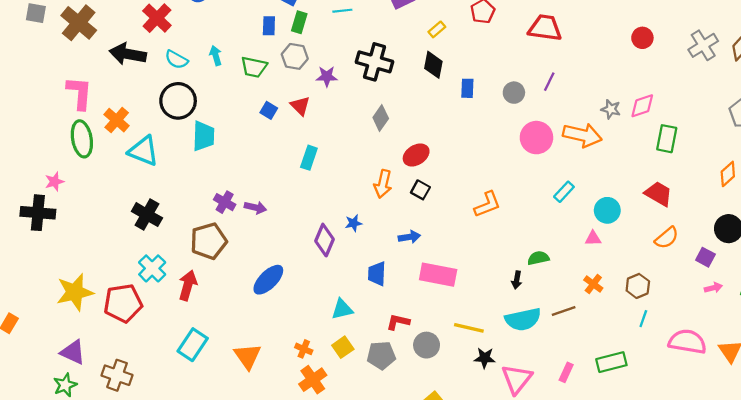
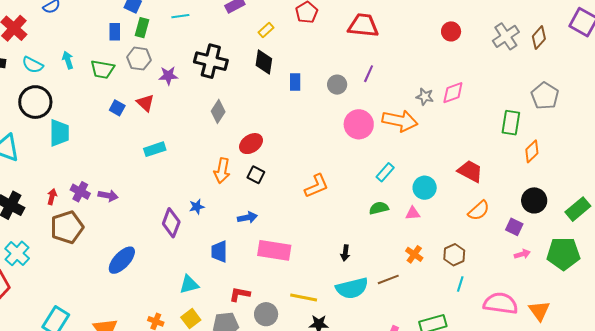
green rectangle: (667, 139) -> (511, 123), moved
cyan rectangle: (309, 158) -> (155, 149), turned 55
green semicircle: (538, 258) -> (379, 208), moved
red arrow: (188, 285) -> (52, 197), moved, size x0.6

